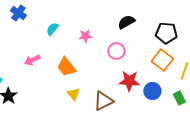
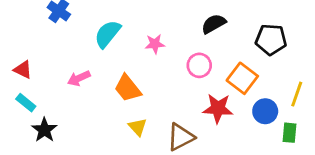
cyan semicircle: (52, 29) -> (108, 34), size x1.5
orange square: (162, 60) -> (242, 78), moved
blue circle: (152, 91) -> (265, 111), moved
green rectangle: (179, 98) -> (290, 133), turned 32

